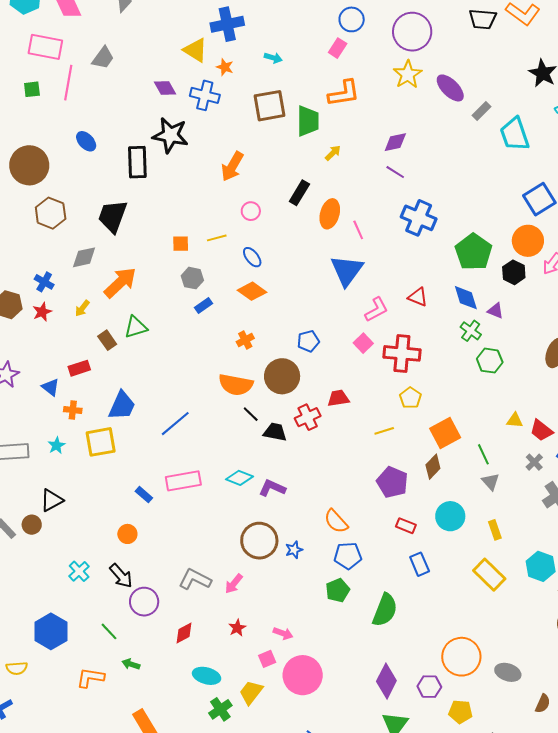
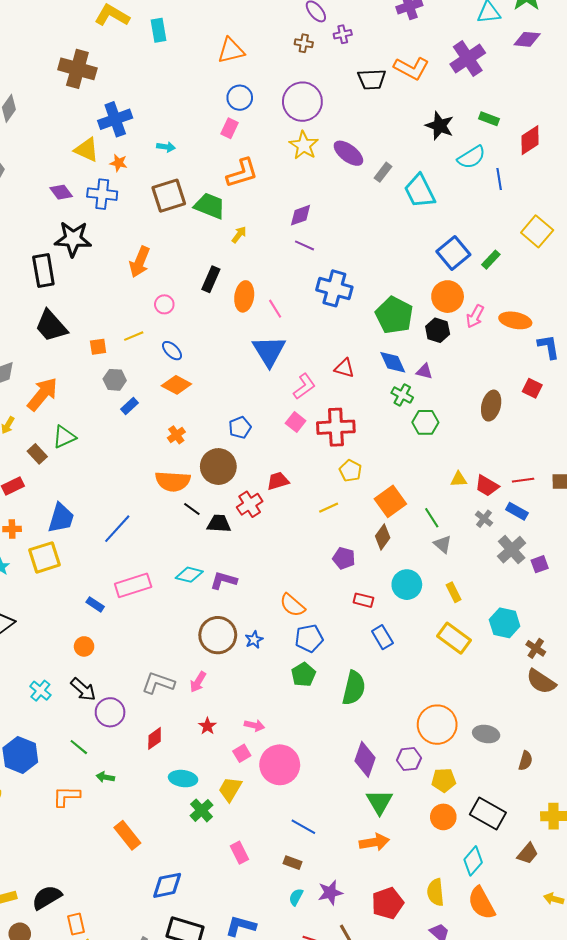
green trapezoid: (308, 121) -> (210, 206), turned -60
black trapezoid: (113, 216) -> (51, 326), moved, turned -54
purple pentagon: (392, 482) -> (344, 558), size x0.7

